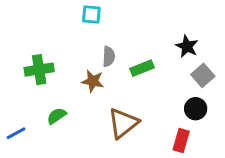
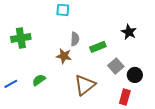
green cross: (39, 70) -> (21, 38), moved
gray square: (203, 75) -> (116, 66), moved
blue line: (16, 133) -> (11, 84), moved

